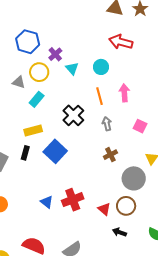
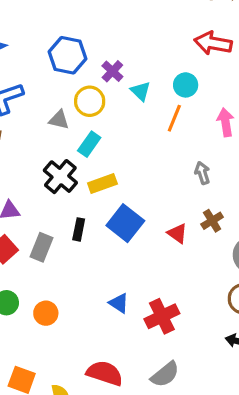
orange line: (99, 96) -> (174, 118), moved, turned 42
black cross: (73, 115) -> (60, 177), moved
yellow rectangle: (33, 130) -> (102, 183), moved
red cross: (73, 200) -> (162, 316), moved
red triangle: (104, 209) -> (177, 233), moved

